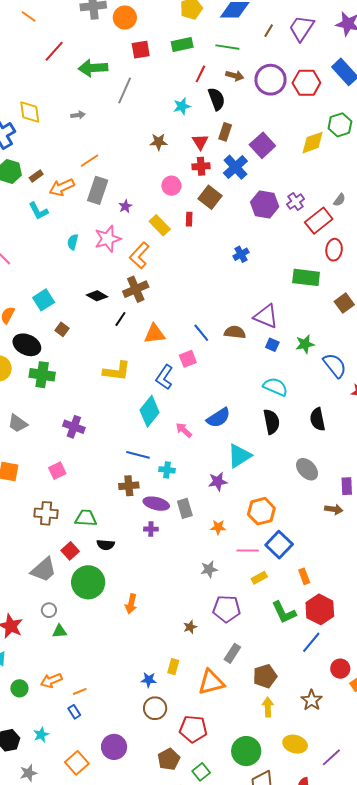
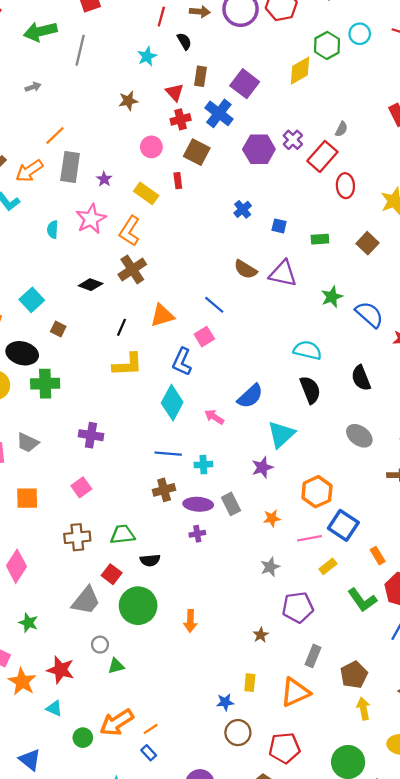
black semicircle: (217, 99) -> (184, 41), size x0.7
green rectangle: (306, 277) -> (320, 239), moved, size x0.6
black line: (120, 319) -> (122, 327), moved
brown semicircle: (235, 332) -> (246, 269), moved, turned -145
blue square: (272, 345) -> (279, 226), moved
orange arrow: (51, 681) -> (117, 723), size x1.4

